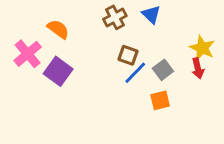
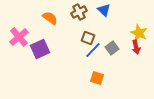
orange semicircle: (58, 29) -> (50, 18), moved
purple square: (58, 71) -> (40, 49), turned 30
orange square: (160, 100) -> (97, 78), moved, turned 32

